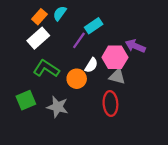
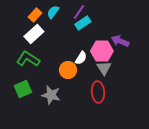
purple line: (79, 40) -> (79, 12), moved
green L-shape: (46, 69) -> (28, 59), moved
gray triangle: (117, 76) -> (104, 68), turned 42

